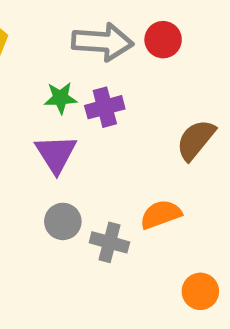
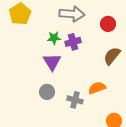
red circle: (163, 40) -> (108, 24), moved
gray circle: (63, 221) -> (47, 92), moved

